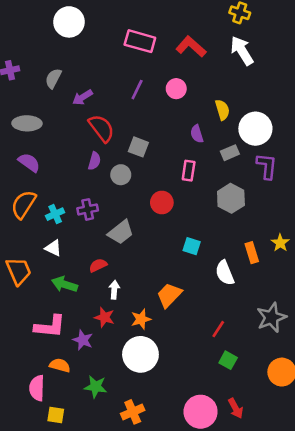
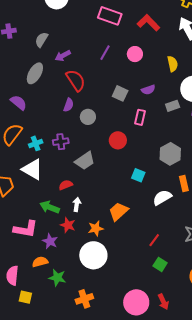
yellow semicircle: (222, 110) -> (173, 64), moved
gray ellipse: (27, 123) -> (35, 73), moved, turned -65
purple semicircle: (197, 134) -> (148, 90), turned -96
gray square: (138, 147) -> (120, 93), moved
gray hexagon: (231, 198) -> (170, 154), moved
white triangle: (53, 248) -> (32, 169), size x1.6
white semicircle: (225, 273) -> (162, 197), turned 78
green arrow: (65, 284) -> (50, 207), moved
orange semicircle: (60, 365) -> (40, 262), moved, turned -35

